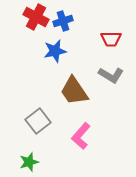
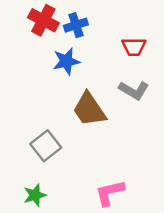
pink L-shape: (81, 136) -> (110, 193), moved, turned 36

